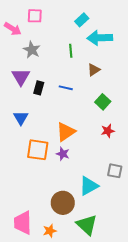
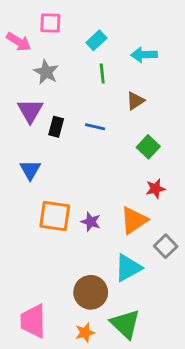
cyan rectangle: (82, 20) -> (96, 40), moved
cyan arrow: (100, 38) -> (144, 55), size x0.7
orange triangle: (66, 132) -> (134, 220), moved
gray square: (115, 171) -> (166, 246), turned 35
orange star: (50, 231) -> (85, 333), moved

